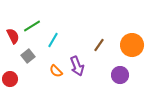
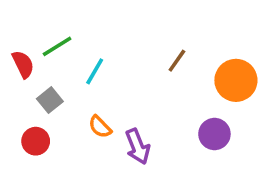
brown line: (99, 45) -> (177, 61), moved
purple arrow: (77, 66) -> (138, 147), moved
red circle: (10, 79) -> (36, 141), moved

